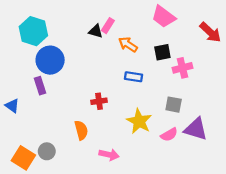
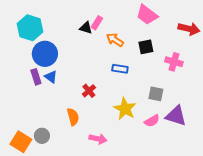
red arrow: (210, 32) -> (189, 29), turned -30
pink cross: (182, 68) -> (174, 62), moved, turned 30
red cross: (99, 101) -> (89, 91), turned -32
blue triangle: (12, 106) -> (51, 77), moved

